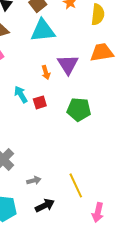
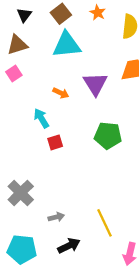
orange arrow: (46, 72) -> (61, 93), moved, turned -48
red square: (40, 102) -> (55, 142), moved

